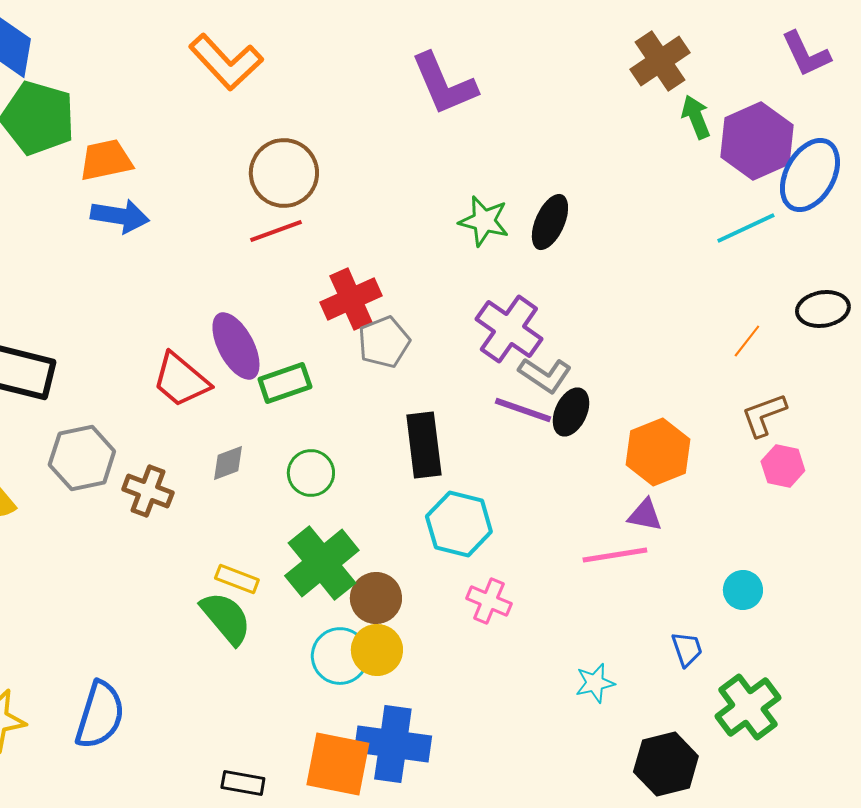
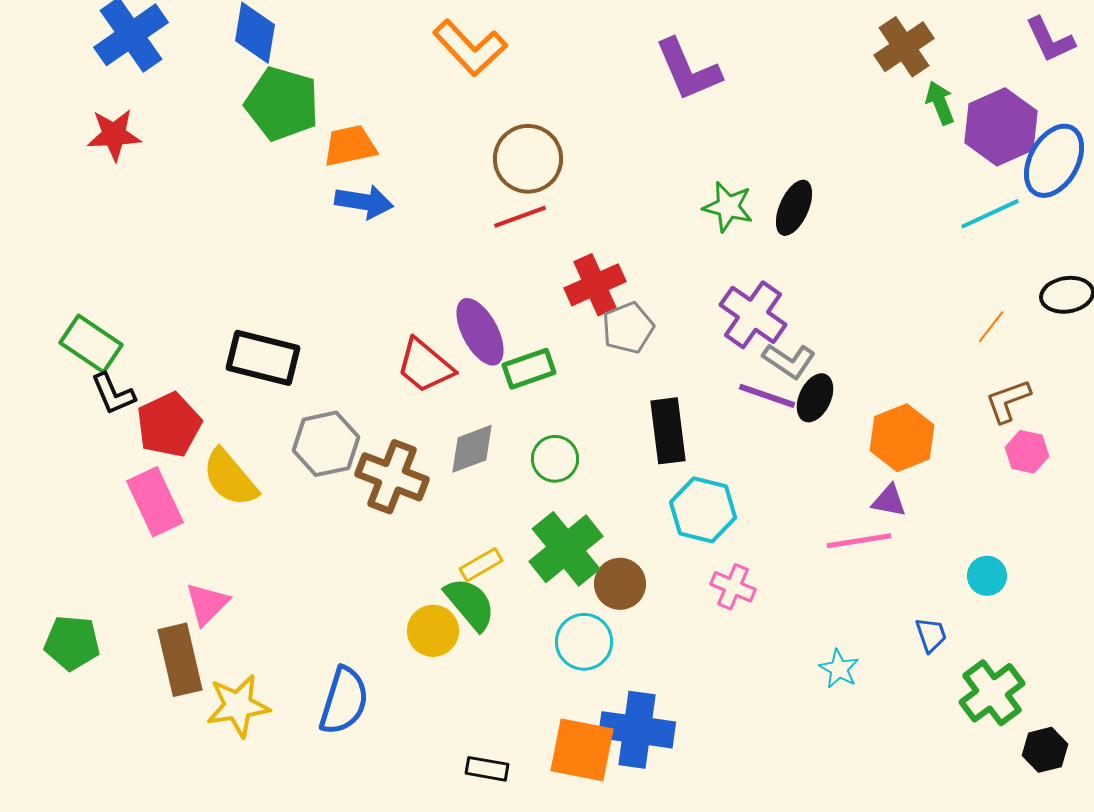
gray diamond: (228, 463) -> (472, 449), size x1.4
brown cross: (148, 491) -> (392, 477), size x1.4
yellow rectangle: (237, 579) -> (481, 565), turned -51
yellow circle: (377, 650) -> (433, 631), moved
cyan star: (595, 683) -> (839, 669), turned -30
black hexagon: (666, 764) -> (1045, 750), moved, size x0.7

